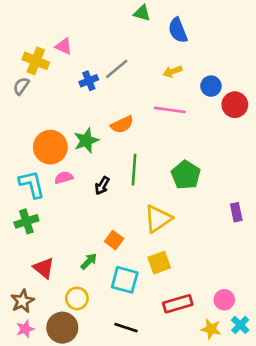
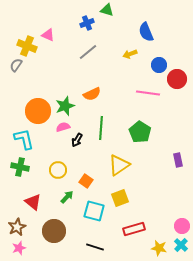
blue semicircle: (178, 30) -> (146, 32), moved
blue cross: (89, 81) -> (87, 23), moved
pink line: (170, 110) -> (148, 93), moved
pink semicircle: (64, 178) -> (63, 127), moved
green cross: (26, 221) -> (20, 167), turned 30
yellow circle: (77, 298) -> (58, 170), moved
pink circle: (224, 300) -> (182, 226), moved
brown circle: (62, 328) -> (54, 231), moved

